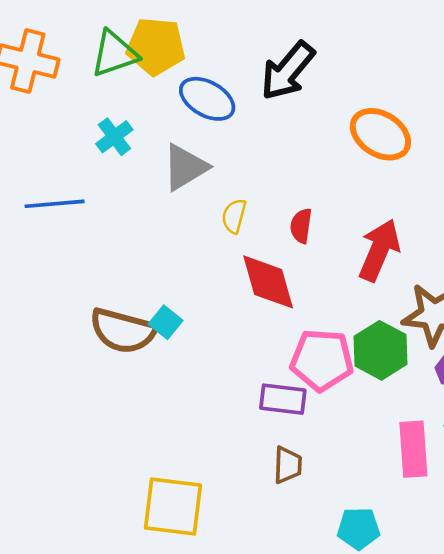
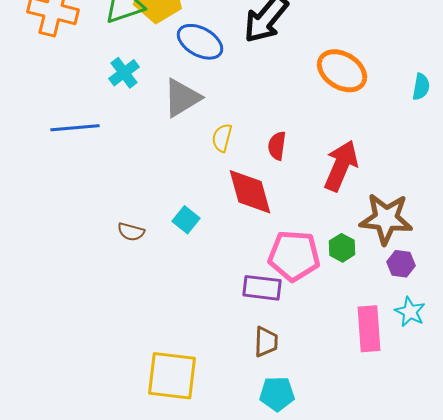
cyan square: (166, 322) -> (186, 220), moved
brown semicircle: (123, 331) -> (131, 232), size x0.5
green hexagon: (380, 350) -> (342, 248), size x0.6
cyan pentagon: (358, 528) -> (277, 394), moved

